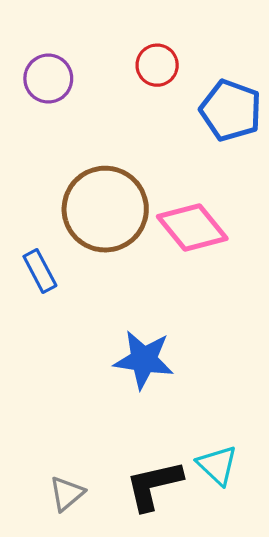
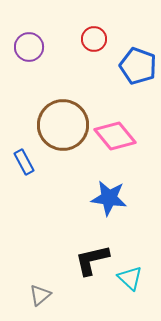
blue star: (144, 360) -> (109, 198), moved
black L-shape: (154, 485) -> (92, 260), moved

